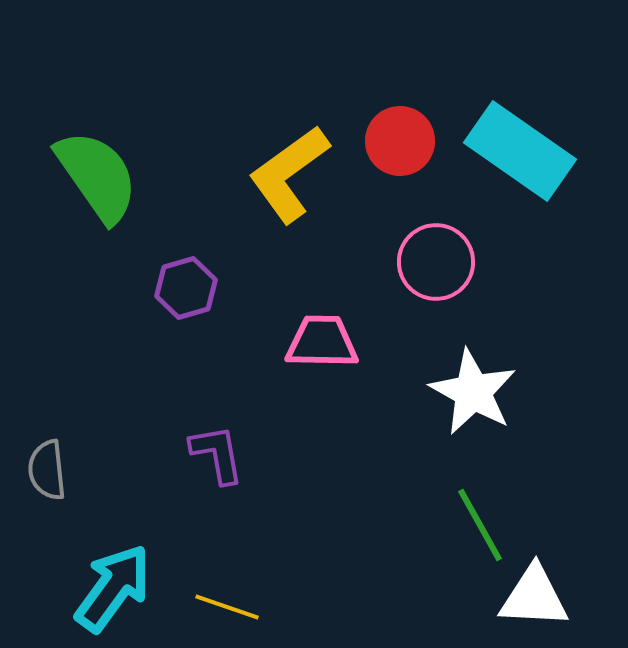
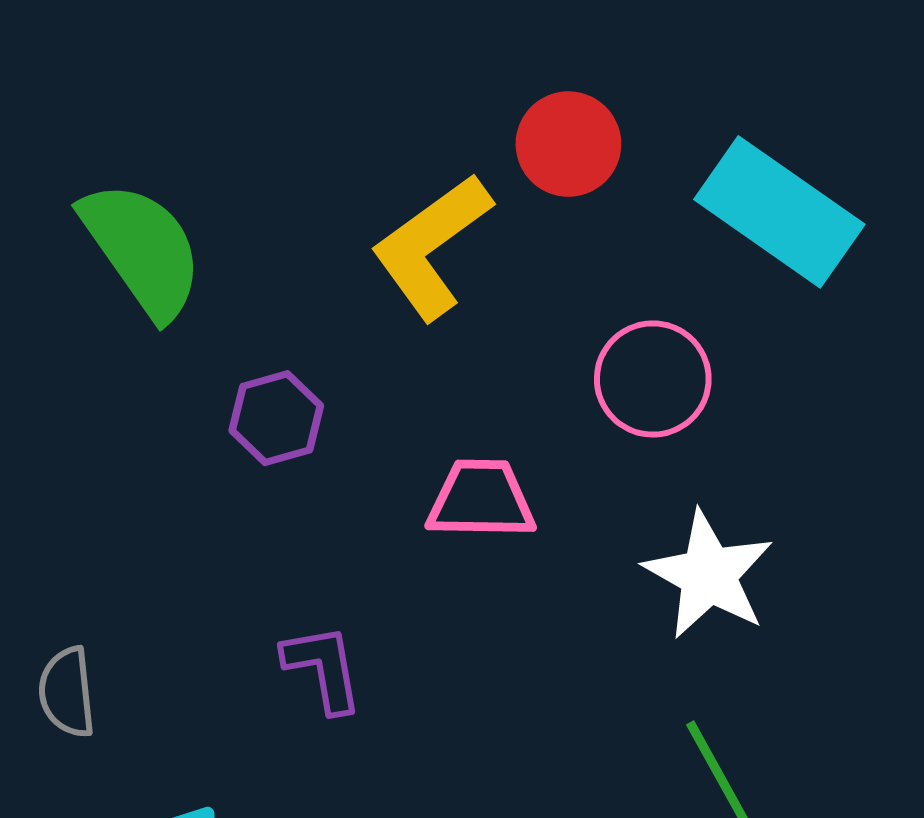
red circle: (400, 141) -> (568, 144), moved

